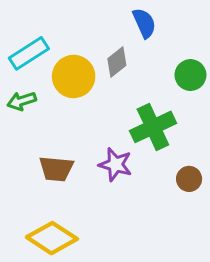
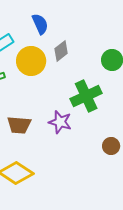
blue semicircle: (144, 23) -> (40, 24), moved
brown circle: (189, 179) -> (111, 146), moved

